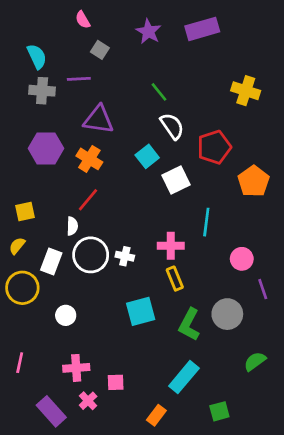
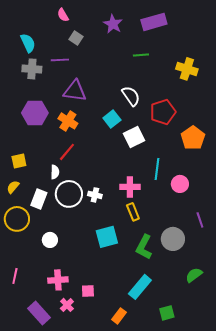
green line: (159, 92) -> (141, 55), moved, turned -56
pink circle: (242, 259) -> (180, 184), moved

